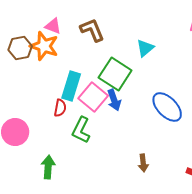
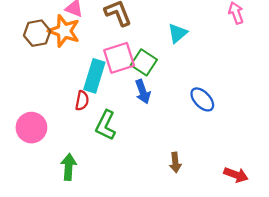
green square: (115, 74) -> (144, 62), size x0.7
pink square: (93, 97) -> (119, 58), moved, turned 32
blue ellipse: (167, 107) -> (202, 99), size x0.7

